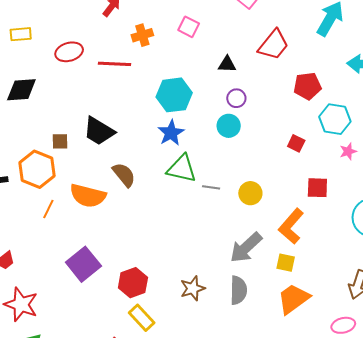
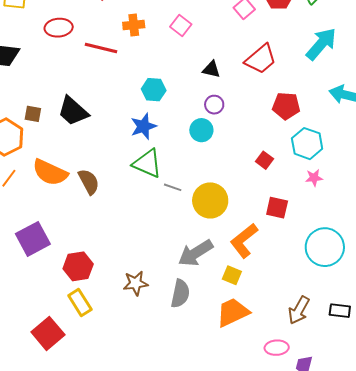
cyan hexagon: (174, 95) -> (154, 90), size x0.7
brown semicircle: (124, 175) -> (89, 182), moved
yellow circle: (250, 193) -> (210, 200), size x1.5

